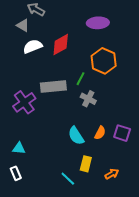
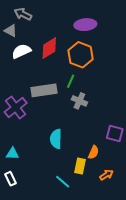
orange hexagon: (104, 61) -> (81, 55), moved
orange semicircle: (100, 133) -> (93, 152), moved
cyan semicircle: (76, 136) -> (56, 139), moved, turned 36

